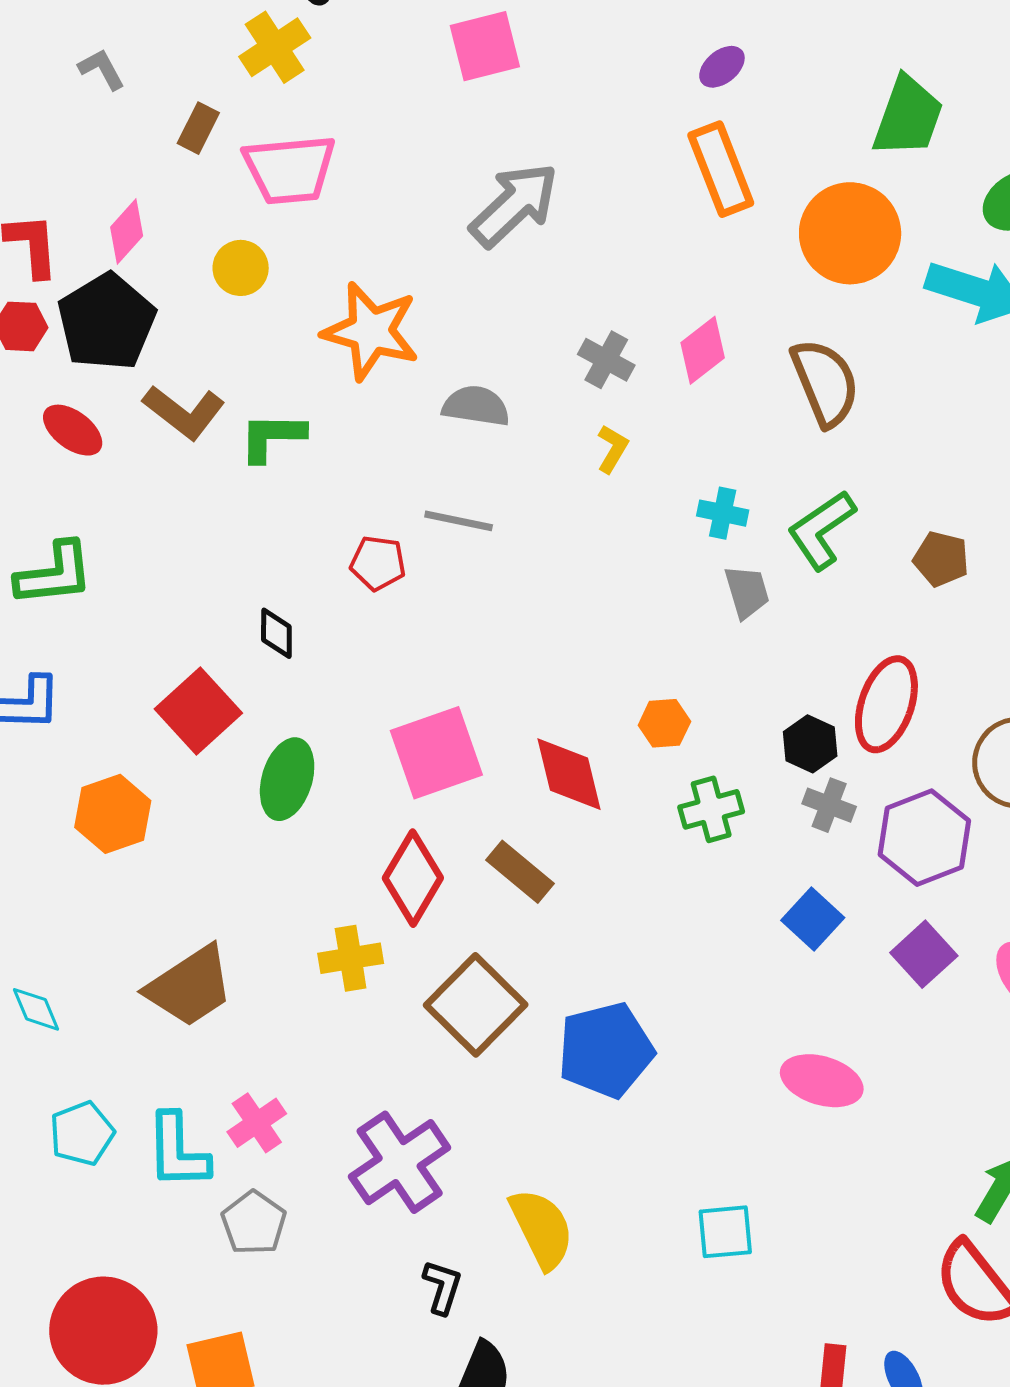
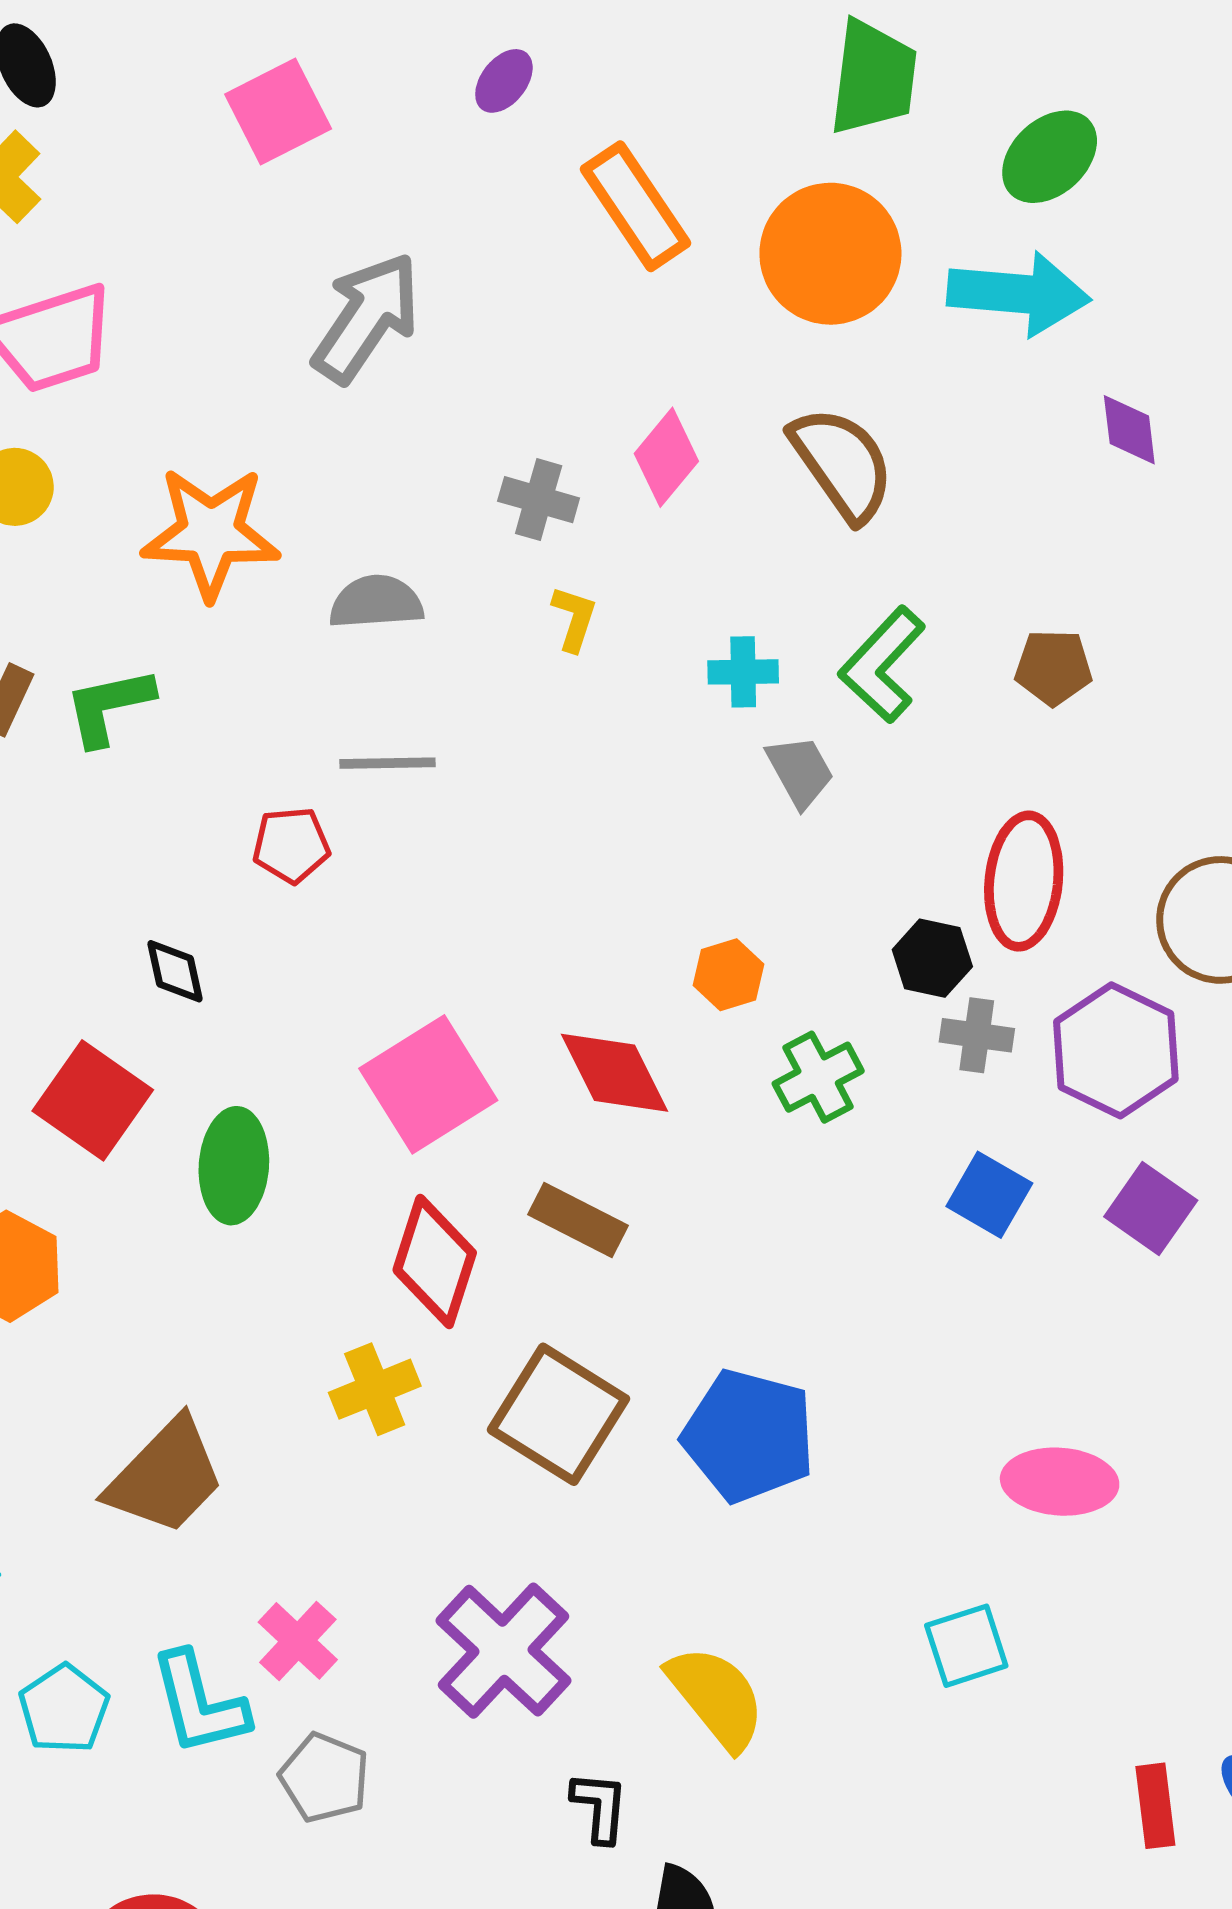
purple ellipse: (722, 67) -> (504, 81), moved
blue pentagon: (606, 1050) -> (749, 1436), turned -30
pink ellipse: (822, 1081) -> (1060, 1482), moved

